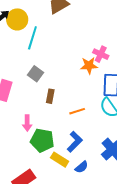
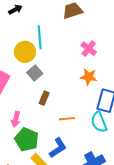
yellow circle: (17, 19) -> (25, 52), moved
cyan line: (32, 38) -> (40, 37), turned -35
pink cross: (101, 54) -> (89, 49), moved

